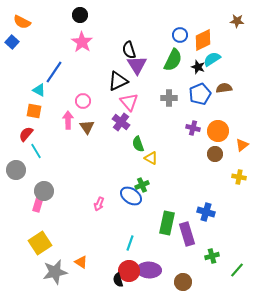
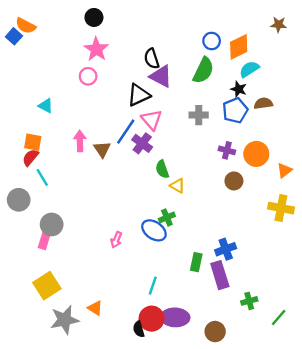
blue square: (12, 42) -> (14, 36), moved
purple triangle: (137, 65) -> (161, 76), turned -30
black star: (198, 67) -> (239, 89), moved
blue line: (54, 72) -> (126, 132), moved
pink circle: (83, 101) -> (88, 76), moved
orange square: (34, 111) -> (33, 142), moved
brown circle: (215, 154) -> (234, 181), moved
yellow cross: (239, 177) -> (281, 208), size x1.5
blue cross: (206, 212) -> (226, 249), moved, turned -36
green rectangle: (167, 223) -> (196, 262), size x0.7

